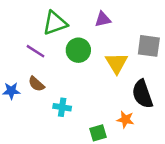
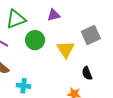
gray square: (149, 46) -> (91, 35), turned -30
black semicircle: (142, 94) -> (87, 73), size x0.6

